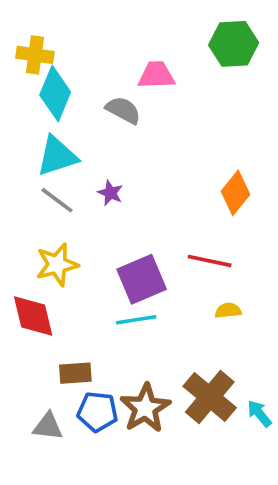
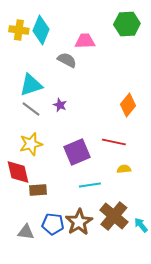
cyan diamond: (55, 94) -> (41, 30), moved
cyan line: (136, 320) -> (90, 185), moved
brown rectangle: (75, 373) -> (38, 190), moved

